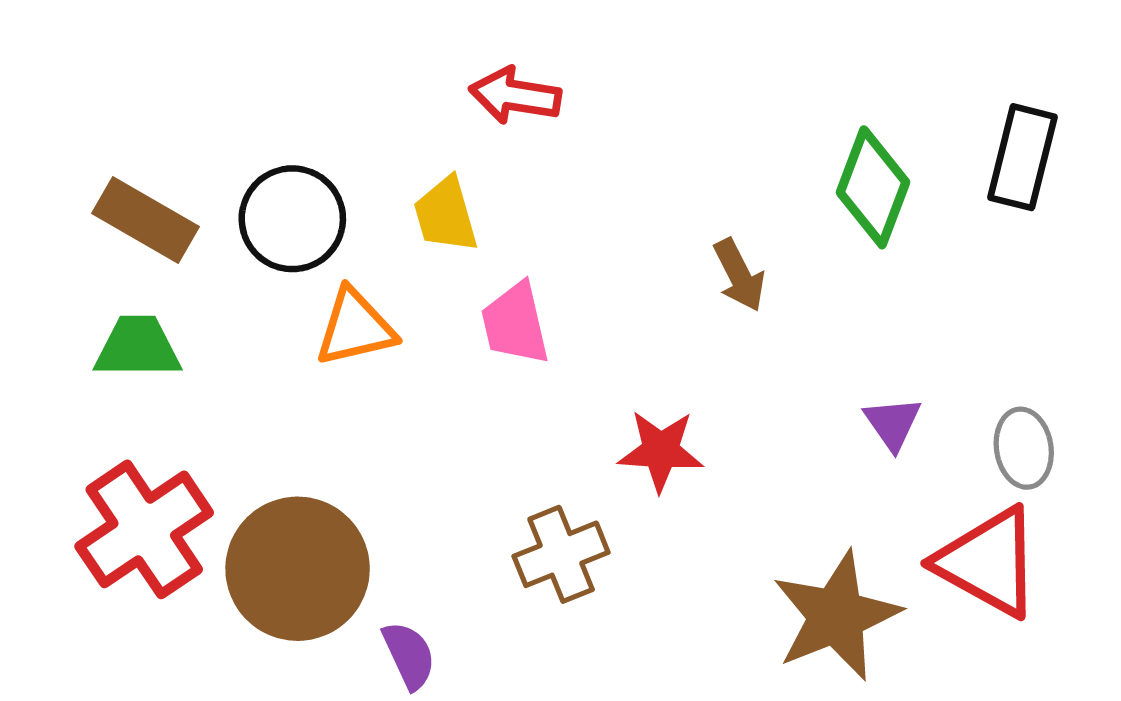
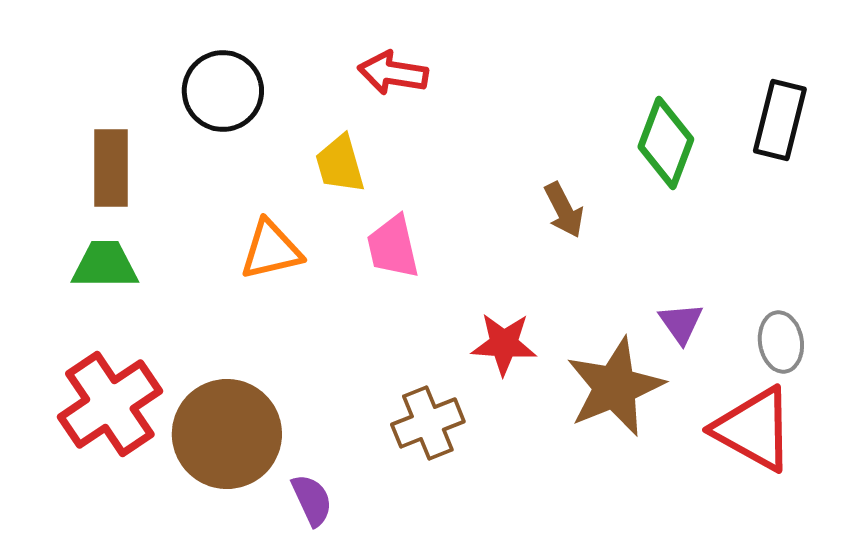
black circle: (292, 219) -> (223, 91), moved
brown rectangle: (146, 220) -> (111, 168), turned 60
brown star: (836, 616) -> (615, 387), moved

